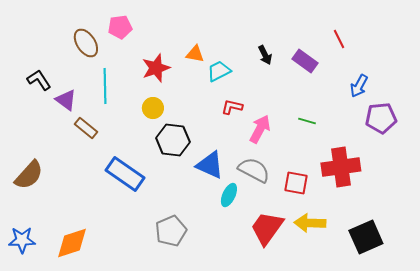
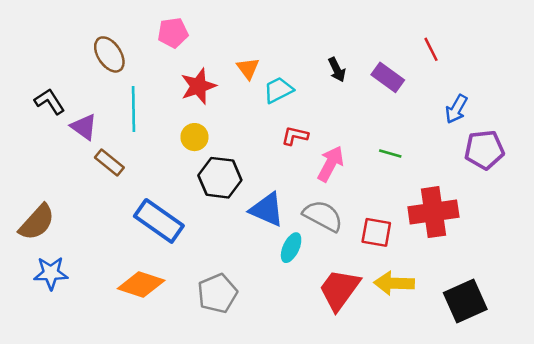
pink pentagon: (120, 27) -> (173, 33), moved
orange triangle: (195, 54) -> (248, 68), turned 42
blue star: (22, 240) -> (51, 273), moved
orange diamond: (72, 243) -> (141, 285), moved, turned 36

